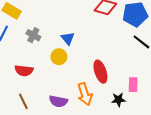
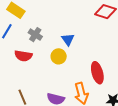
red semicircle: (24, 71) -> (23, 56), moved

